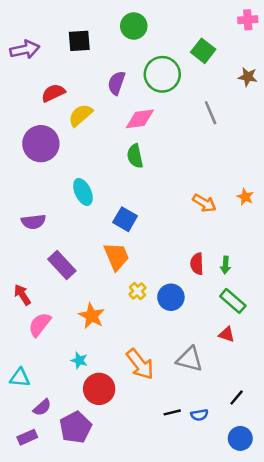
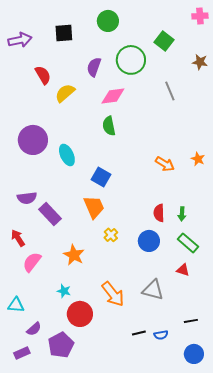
red semicircle: (53, 93) -> (43, 75), turned 84
purple circle: (41, 144) -> (33, 140), moved
purple semicircle: (33, 222) -> (27, 198), moved
blue circle: (171, 297) -> (149, 241), moved
black line: (237, 398) -> (191, 321), turned 40

